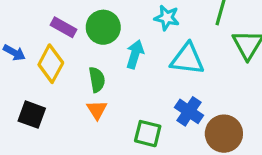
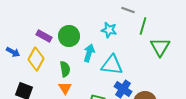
cyan triangle: (187, 59) -> (112, 65), moved

